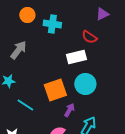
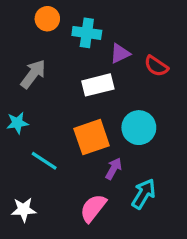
purple triangle: (102, 14) -> (120, 53), moved
red semicircle: (89, 37) -> (156, 66), moved
white rectangle: (76, 57) -> (98, 85), moved

